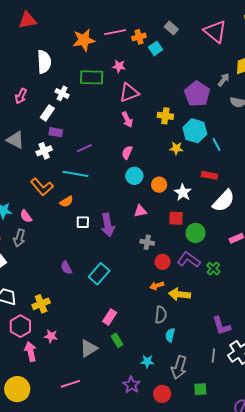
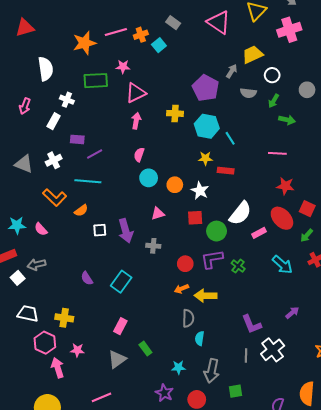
pink arrow: (127, 120) -> (136, 121), turned -140
purple rectangle: (56, 132) -> (77, 139), moved
gray triangle: (15, 140) -> (24, 164), moved
yellow star: (176, 148) -> (205, 158), moved
white semicircle: (224, 201) -> (240, 213), moved
gray arrow: (19, 238) -> (37, 265), moved, turned 66
gray cross: (147, 242) -> (153, 246), moved
purple L-shape: (189, 260) -> (212, 259), turned -40
yellow cross: (41, 304) -> (64, 318), turned 36
pink rectangle: (110, 317) -> (120, 326), moved

